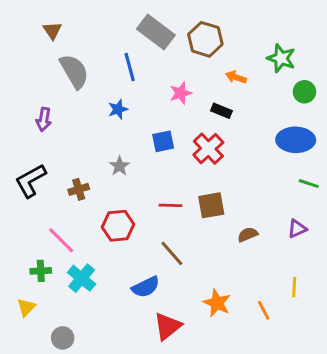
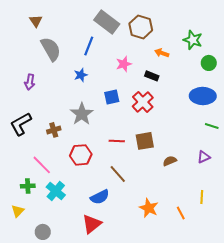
blue line: (130, 67) -> (89, 46), turned 36
gray star: (119, 166) -> (82, 114), size x1.6
red triangle: (168, 326) -> (92, 224), moved

